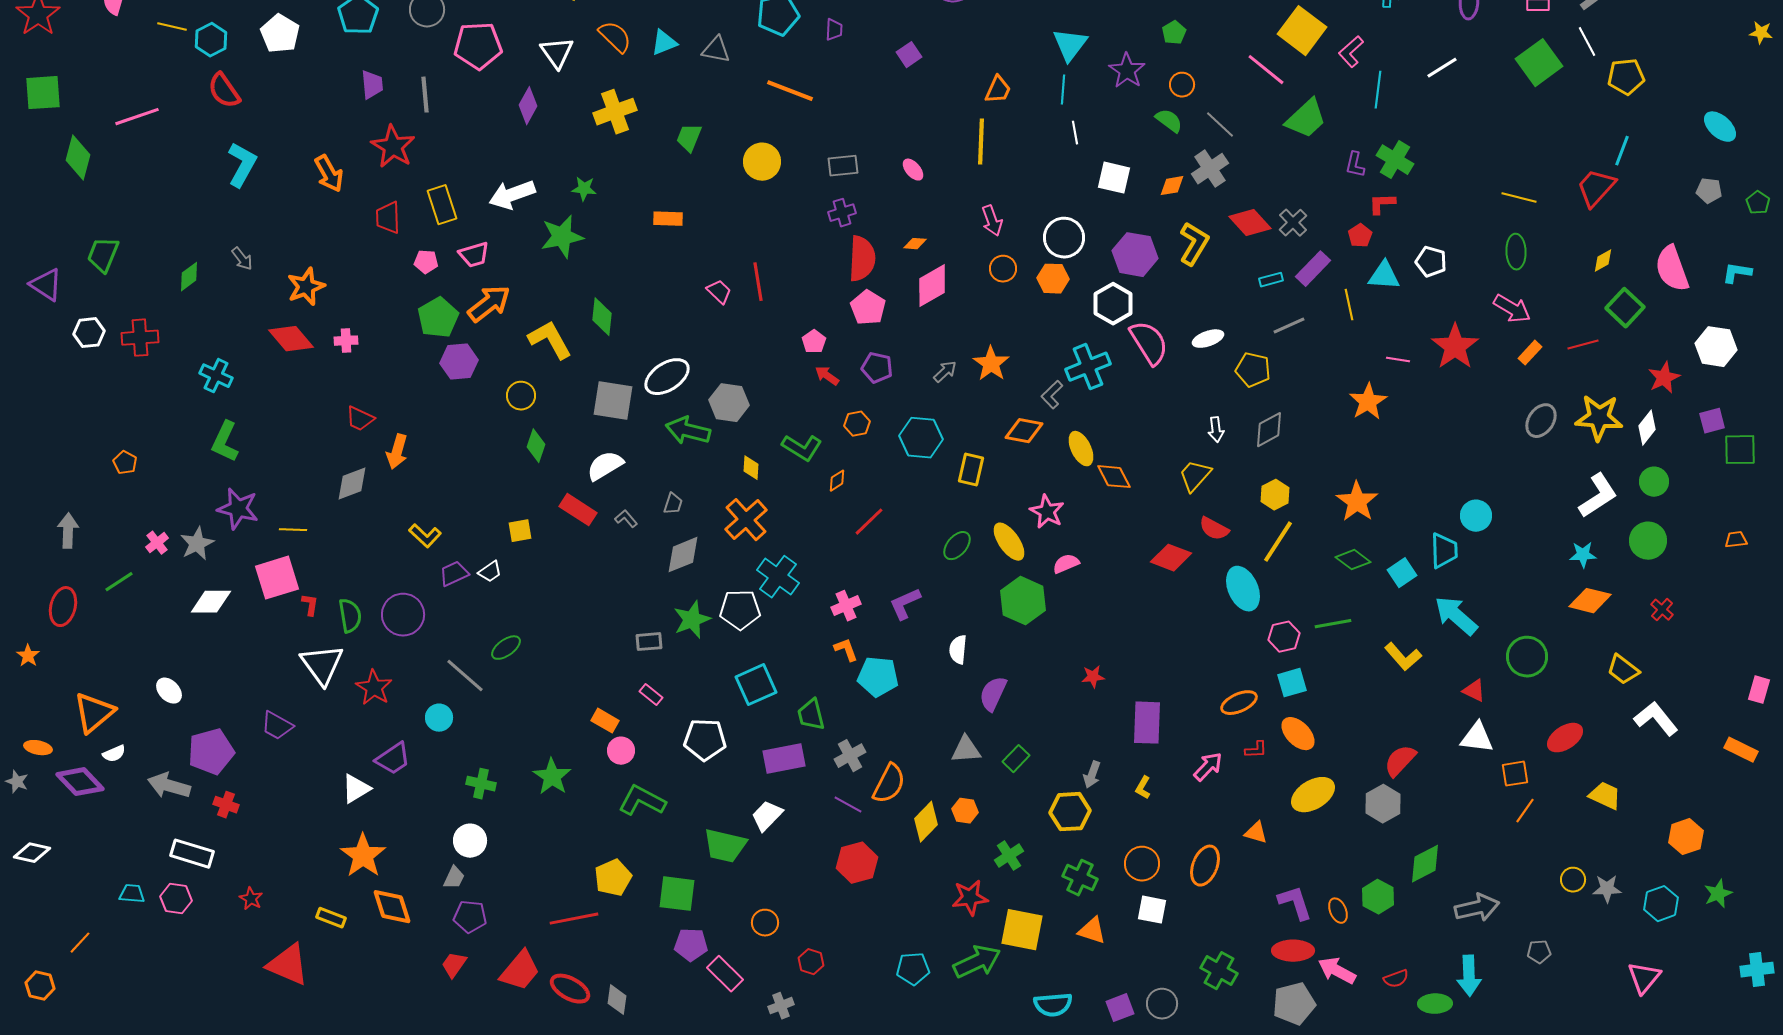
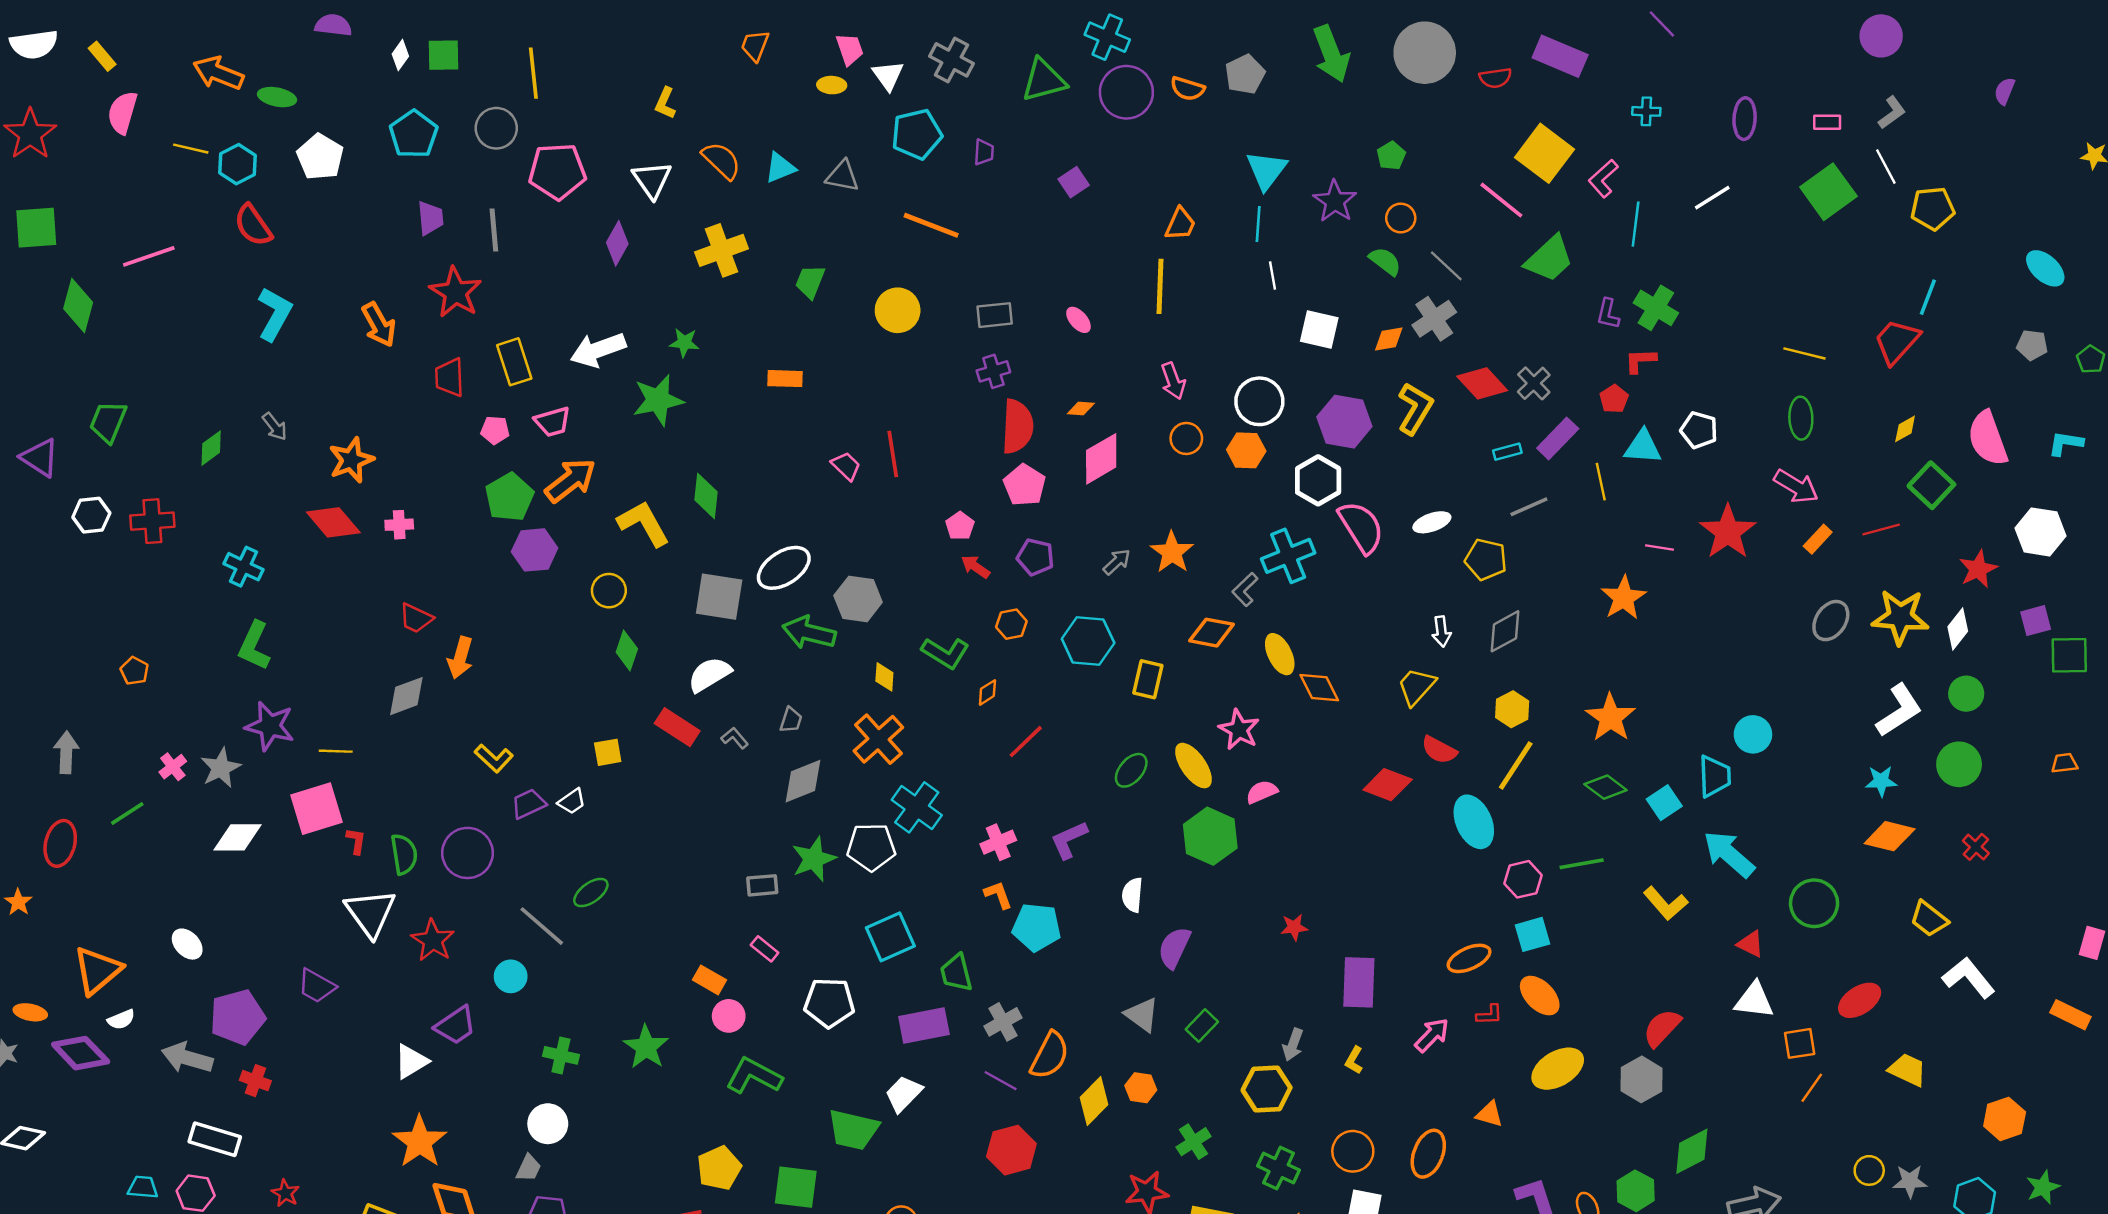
gray triangle: (966, 750) -> (1142, 1015), turned 40

